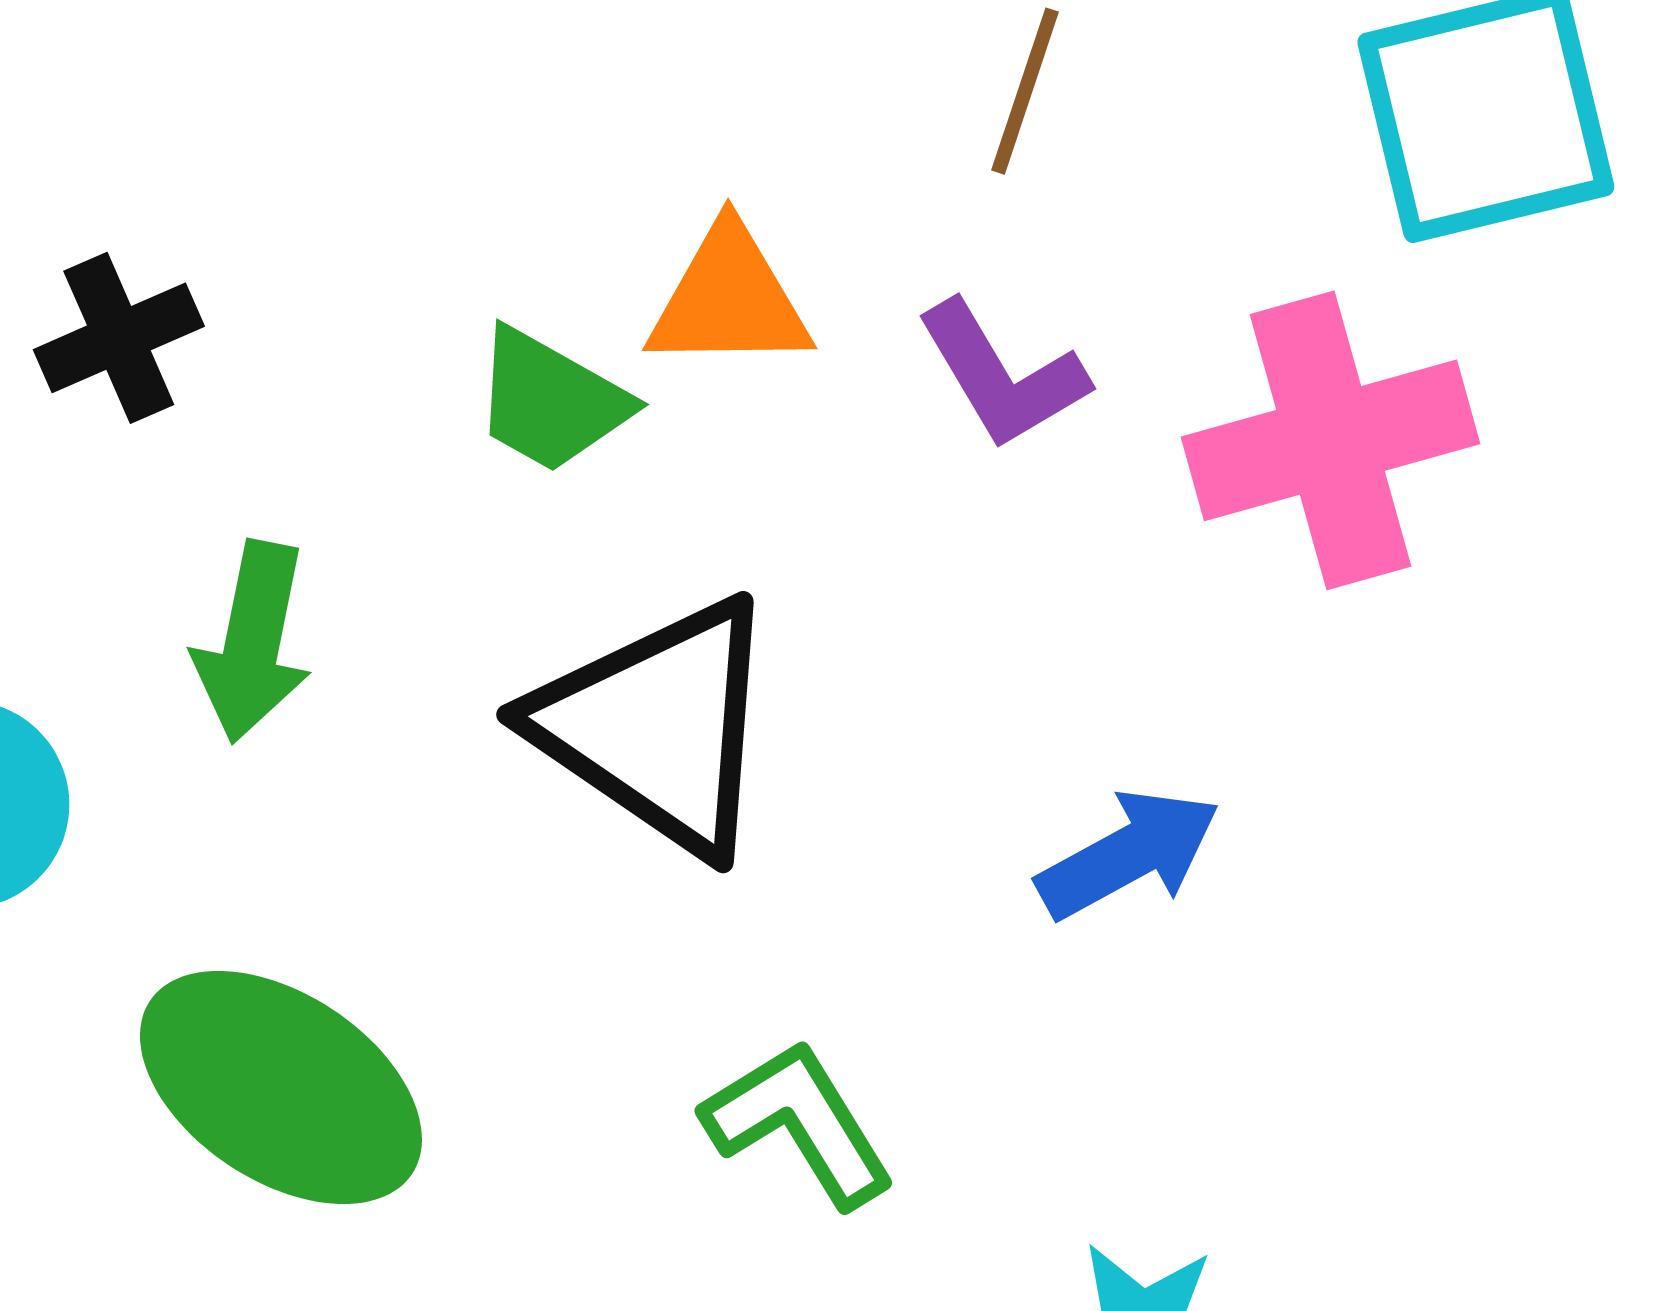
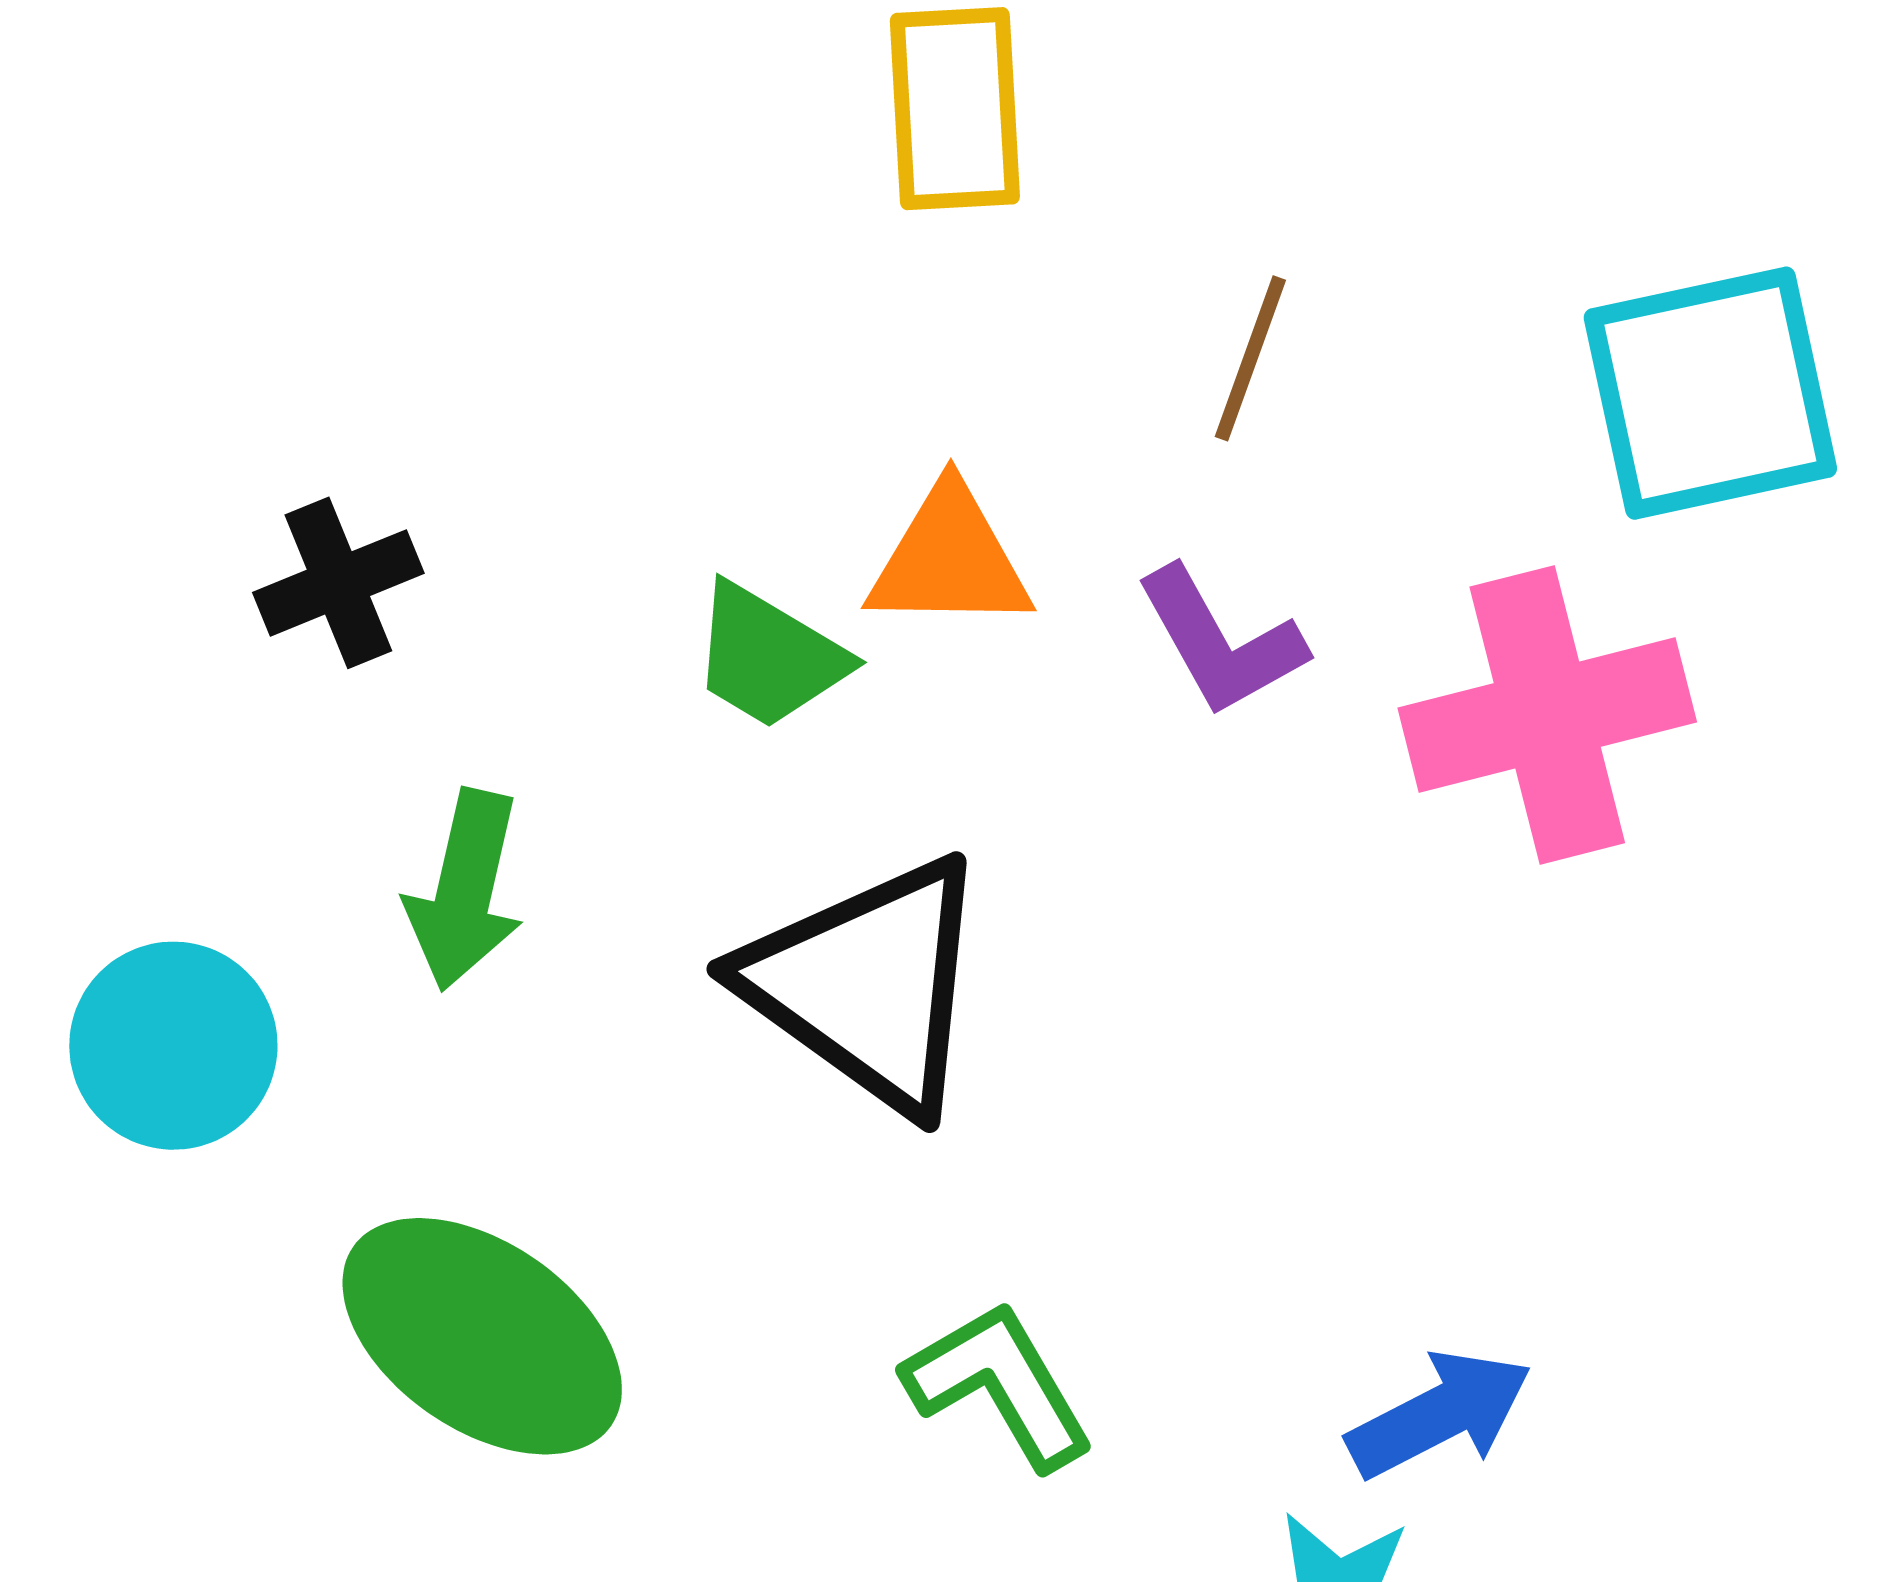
blue arrow: (1129, 854) -> (1440, 1414), moved

